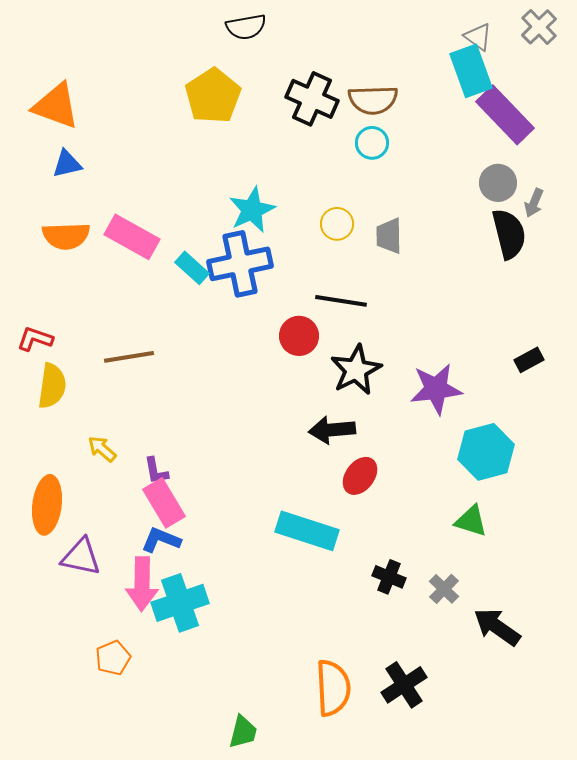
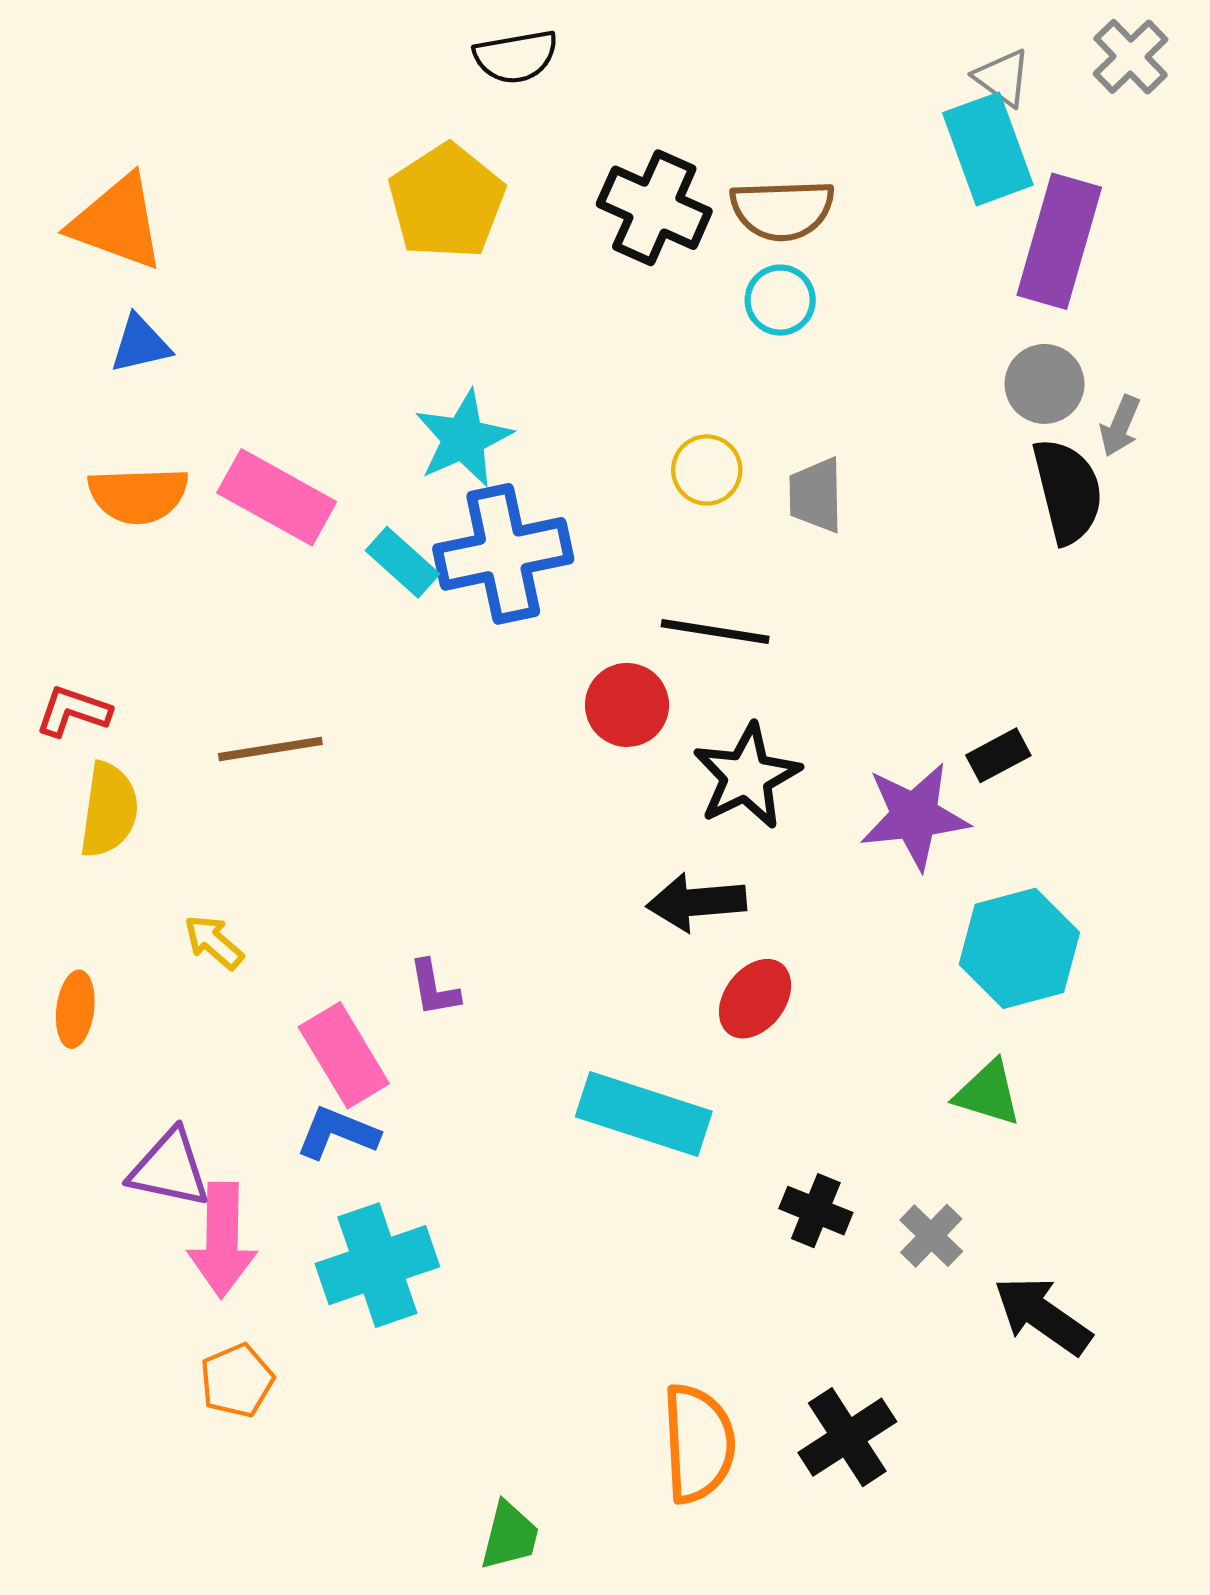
purple rectangle: (505, 115) -> (1059, 241), turned 60
cyan star: (252, 210) -> (463, 438), moved
black rectangle: (529, 360) -> (998, 755), moved
purple L-shape: (156, 471) -> (434, 988), moved
orange ellipse: (47, 505) -> (75, 1009), moved, size x0.6
pink arrow: (142, 584) -> (222, 1240), moved

